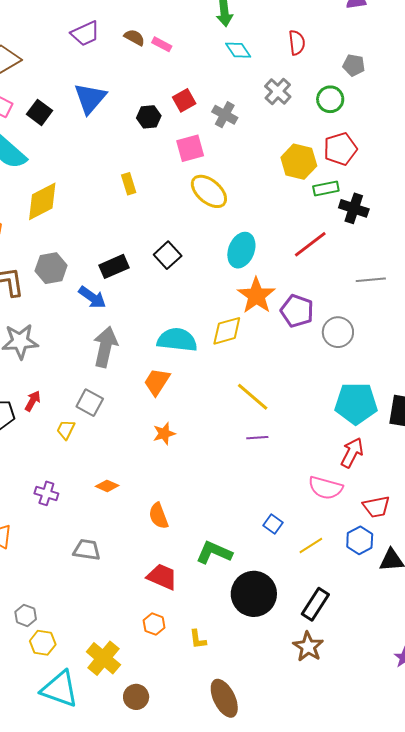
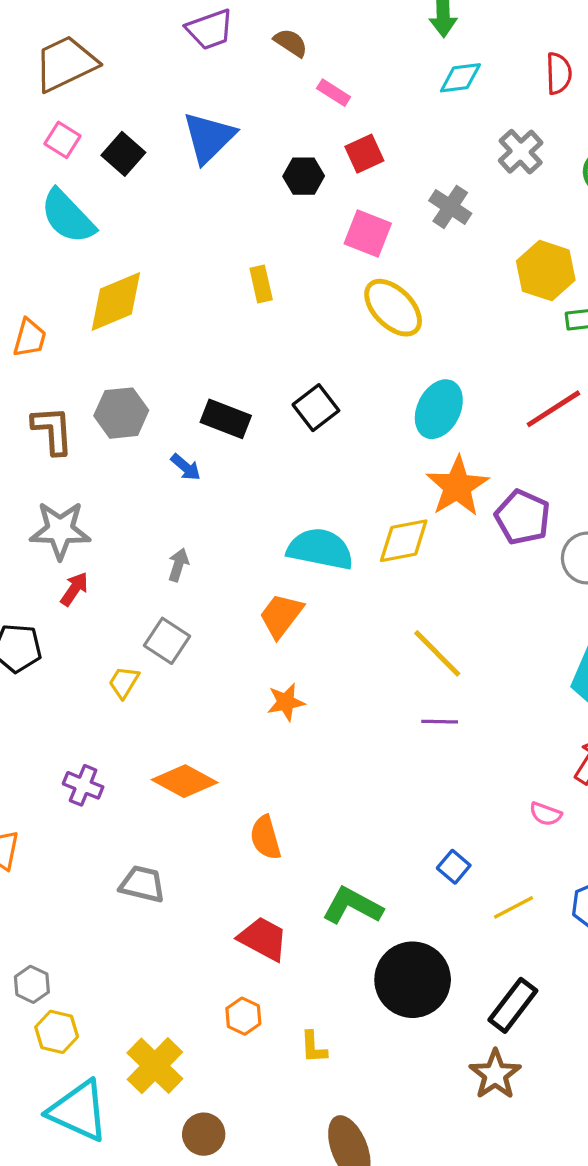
pink rectangle: (162, 44) -> (334, 93), moved
cyan diamond: (238, 50) -> (460, 78), turned -68
gray cross: (225, 115) -> (450, 207), moved
pink square: (190, 148) -> (368, 234), turned 32
black rectangle: (114, 266) -> (226, 419), turned 40
blue arrow: (92, 297) -> (186, 467), size x0.7
gray arrow: (105, 347) -> (178, 565), moved, size x0.5
red arrow: (33, 401) -> (74, 589), moved
orange diamond: (107, 486) -> (185, 781), size x1.6
pink semicircle: (325, 488) -> (546, 814), size x0.6

